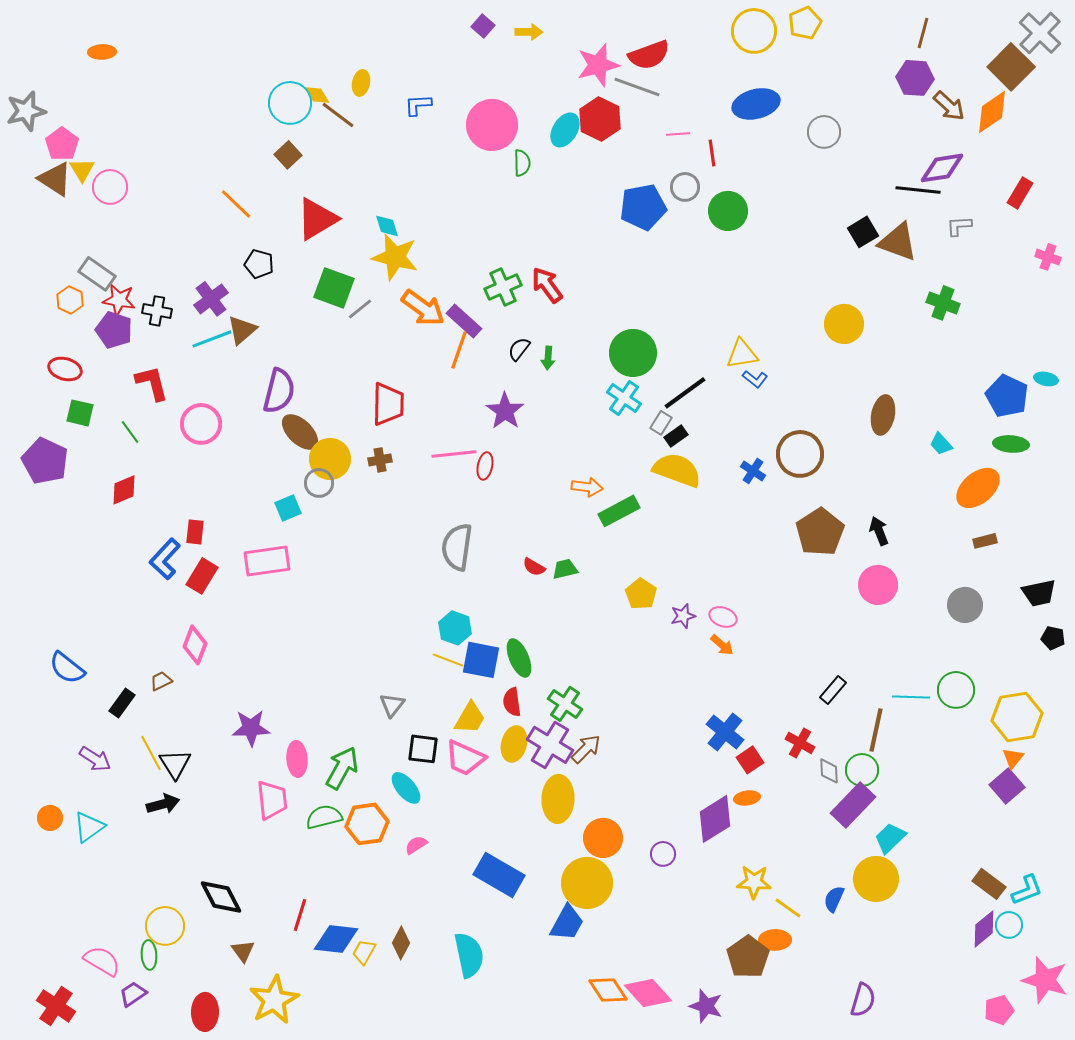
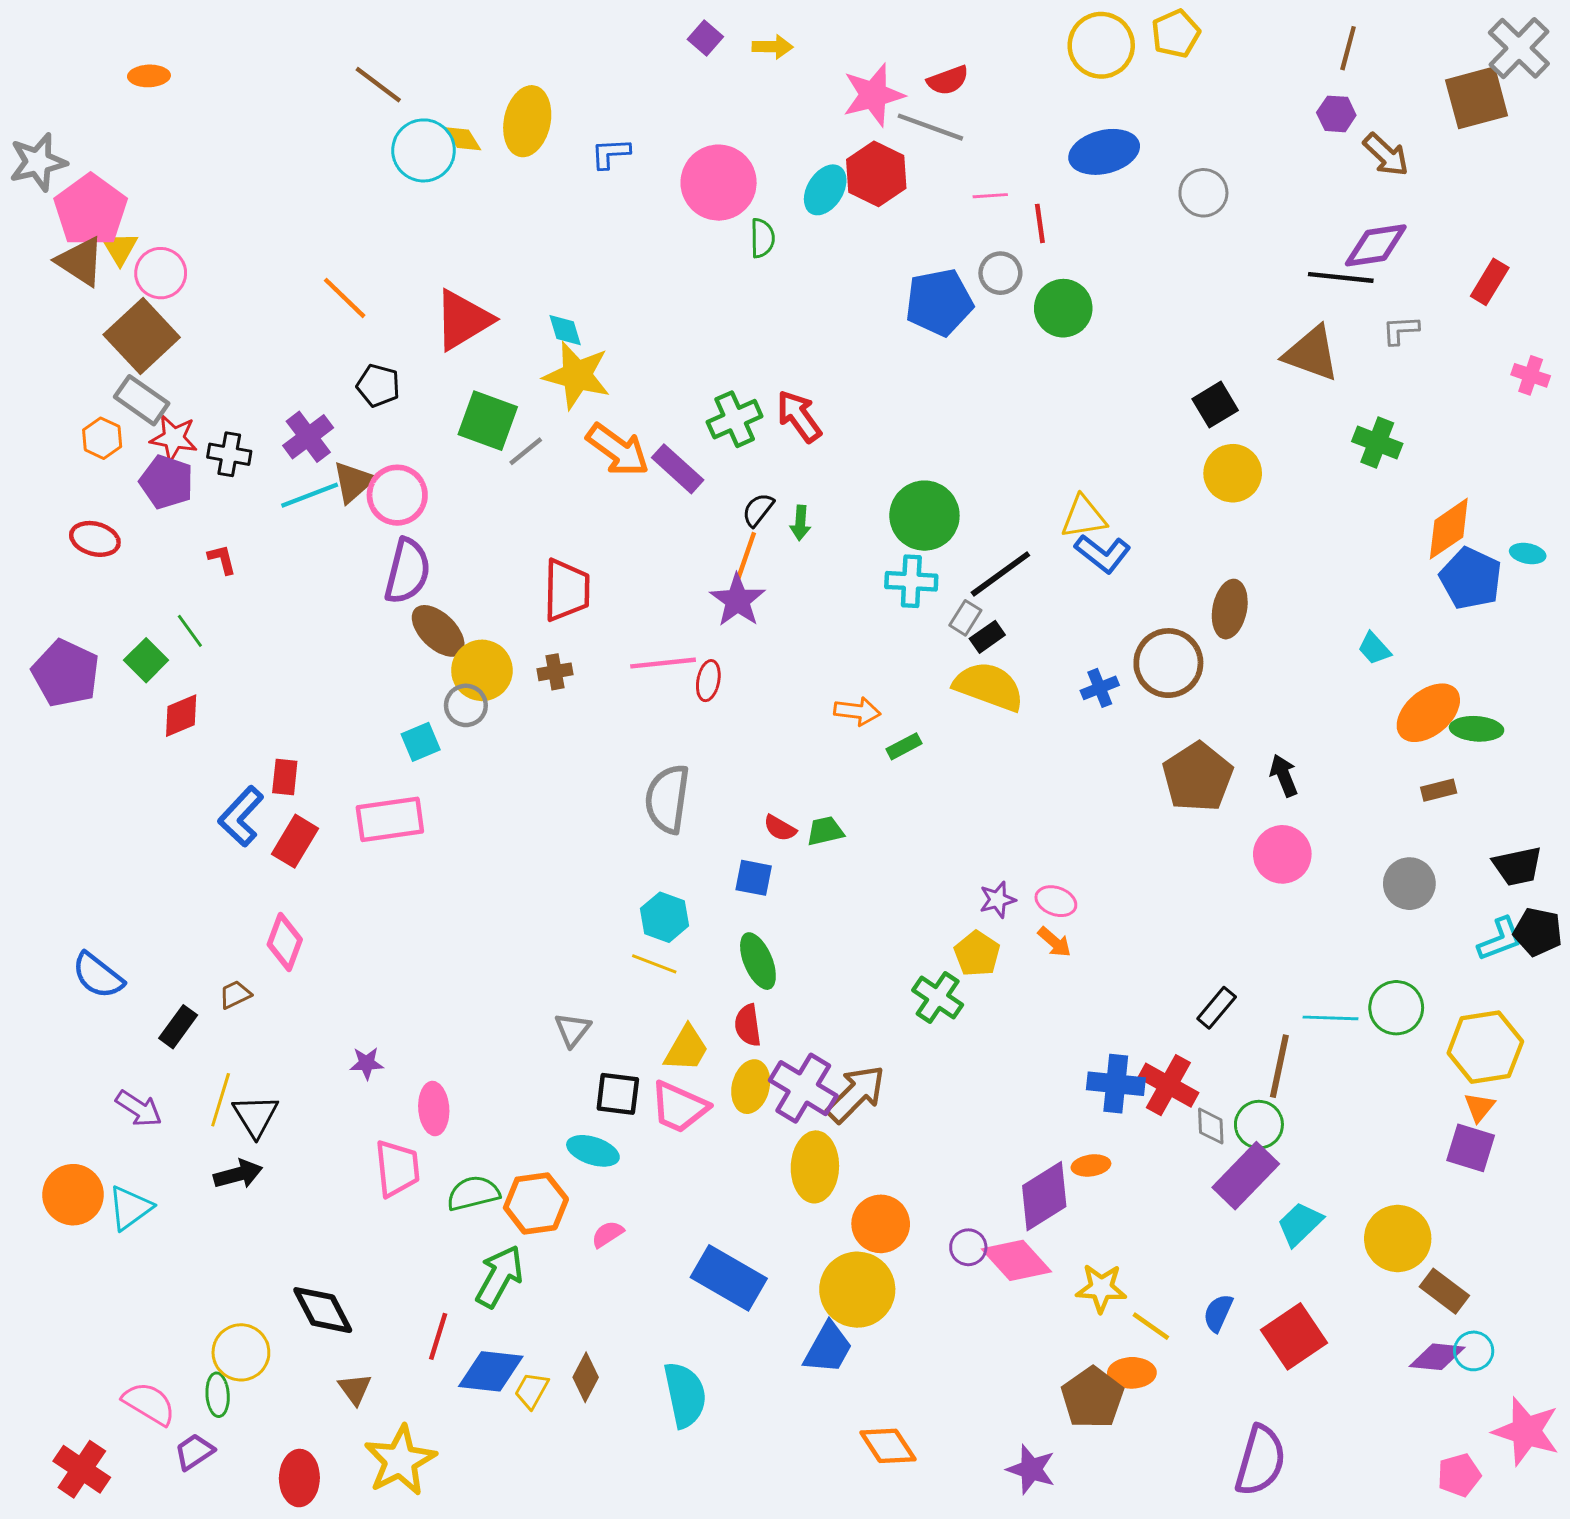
red semicircle: (649, 55) -> (948, 80), size x0.7
brown square: (1011, 67) -> (1477, 98), turned 30
purple hexagon: (915, 78) -> (1336, 114), size x0.7
yellow ellipse: (361, 83) -> (527, 121), size x1.8
orange diamond: (992, 112) -> (1449, 529), moved
brown line: (338, 115) -> (378, 85), moved
pink pentagon: (62, 144) -> (91, 210), size x1.5
brown square: (288, 155) -> (142, 336), moved, size x1.8
black square: (863, 232) -> (1215, 405), moved
orange line: (459, 350) -> (745, 559), moved
blue L-shape: (755, 379) -> (1103, 554), size x1.5
red L-shape: (152, 383) -> (222, 559), size x0.6
cyan cross: (624, 398) -> (911, 581), turned -32
green square: (80, 413) -> (146, 660), moved, turned 32
brown ellipse: (883, 415) -> (1230, 609), moved
pink circle: (201, 424) -> (397, 495), moved
green ellipse: (1011, 444) -> (1477, 729), moved
blue cross: (753, 471) -> (1100, 688), turned 35
green rectangle: (619, 511) -> (904, 746), size x0.6
yellow pentagon: (641, 594) -> (977, 954), moved
black pentagon: (1053, 638) -> (1538, 932), size x1.4
blue square: (481, 660) -> (754, 878), moved, size x0.7
green cross: (565, 704) -> (938, 998), moved
purple star: (251, 728) -> (367, 1063), size x0.6
blue cross: (725, 732) -> (1116, 1084), moved, turned -33
red cross: (800, 743) -> (1168, 1085), size x1.4
brown arrow: (586, 749) -> (856, 1094), size x1.4
yellow line: (151, 753) -> (221, 1100), turned 45
red square: (750, 760) -> (1294, 1336), moved, size x1.6
green arrow: (342, 768) -> (499, 1276), moved
purple square: (1007, 786) -> (1471, 1148), turned -32
cyan ellipse: (406, 788) -> (593, 1151), turned -32
orange circle: (50, 818) -> (73, 1195), size x1.6
yellow circle: (876, 879) -> (1398, 1239), moved
cyan L-shape: (1027, 890) -> (1500, 939), moved
purple diamond: (984, 929) -> (1437, 1357), turned 45
pink diamond: (648, 993) -> (1016, 1260), moved
purple semicircle: (863, 1000) -> (1260, 1460), size x1.4

